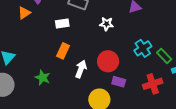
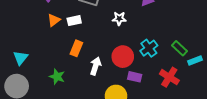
orange triangle: (24, 13) -> (54, 20), moved
cyan cross: (143, 48) -> (149, 48), moved
red cross: (153, 84) -> (169, 77), turned -36

